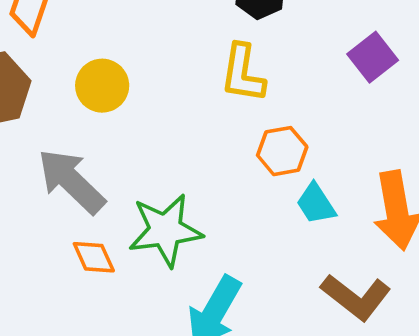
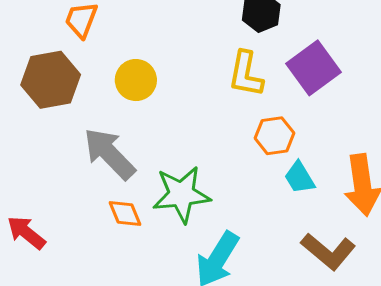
purple square: (373, 57) -> (314, 68), moved, size x1.4

